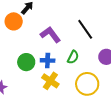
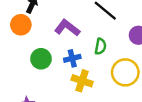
green circle: (26, 62) -> (41, 59), moved

